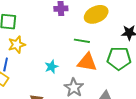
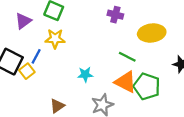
green pentagon: (119, 58) -> (147, 86), moved

